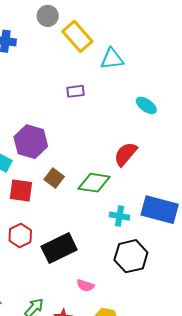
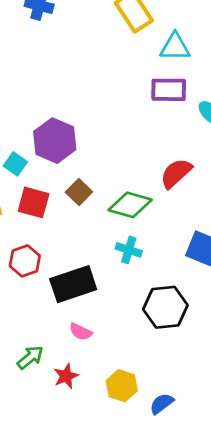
purple rectangle: (75, 91) -> (169, 90), moved, size x1.5
cyan cross: (120, 216) -> (129, 250), moved
pink semicircle: (85, 286) -> (81, 332), moved

